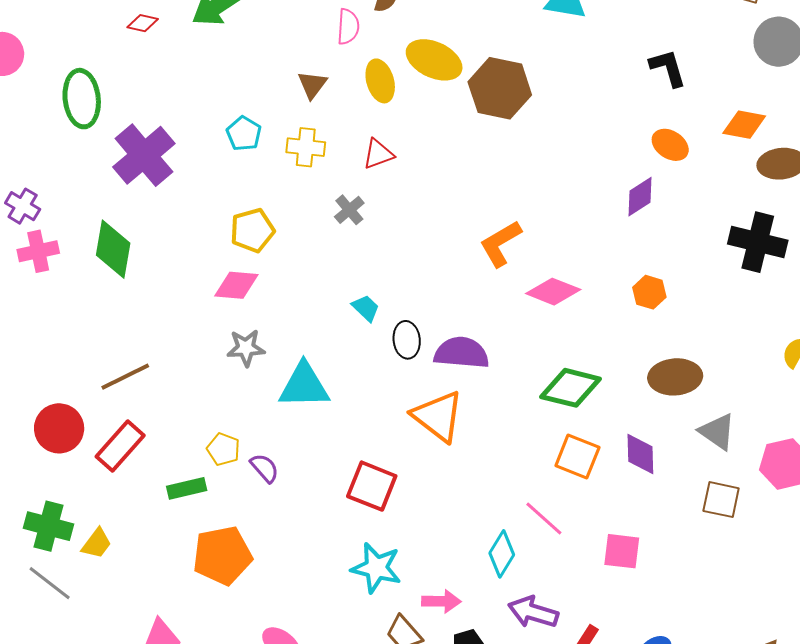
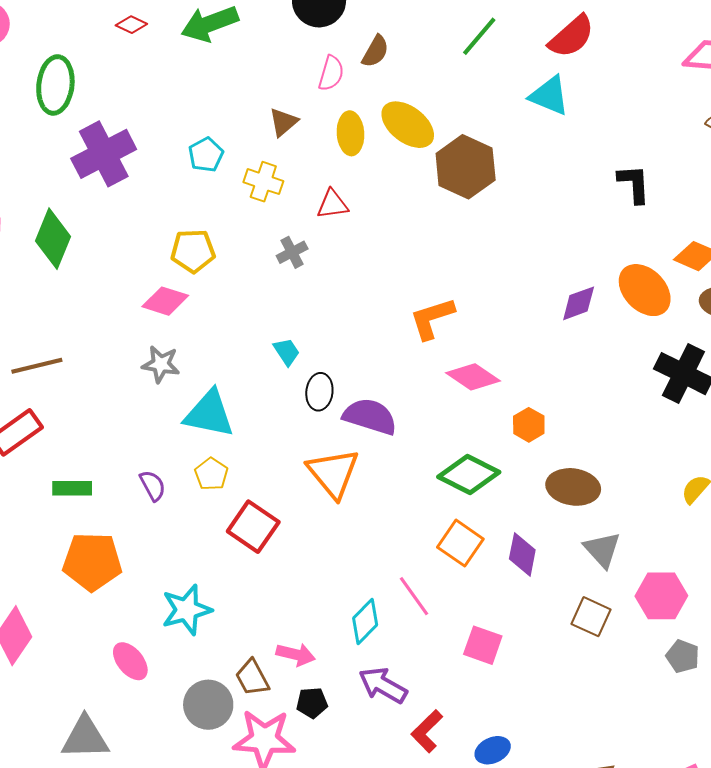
orange ellipse: (670, 145) -> (645, 290), moved, size x1.5
orange hexagon: (649, 292) -> (529, 425), moved
yellow pentagon: (223, 449) -> (211, 474), moved
cyan star: (376, 568) -> (187, 610), moved, turned 30

